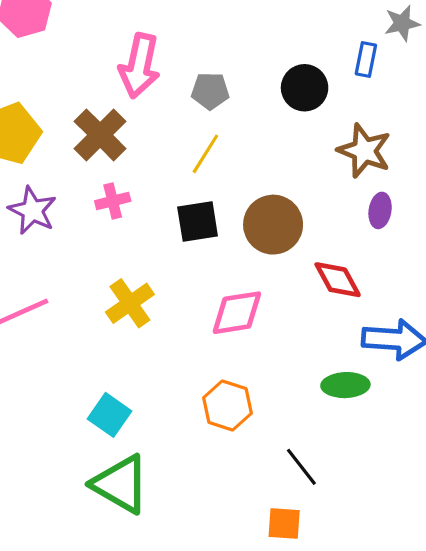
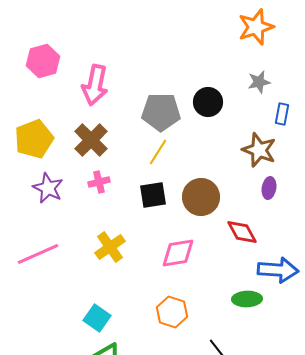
gray star: (402, 23) -> (259, 82), moved
blue rectangle: (366, 59) -> (282, 114), moved
pink arrow: (139, 66) -> (95, 85), moved
black circle: (305, 88) -> (208, 102), moved
gray pentagon: (210, 91) -> (161, 112), size x1.6

